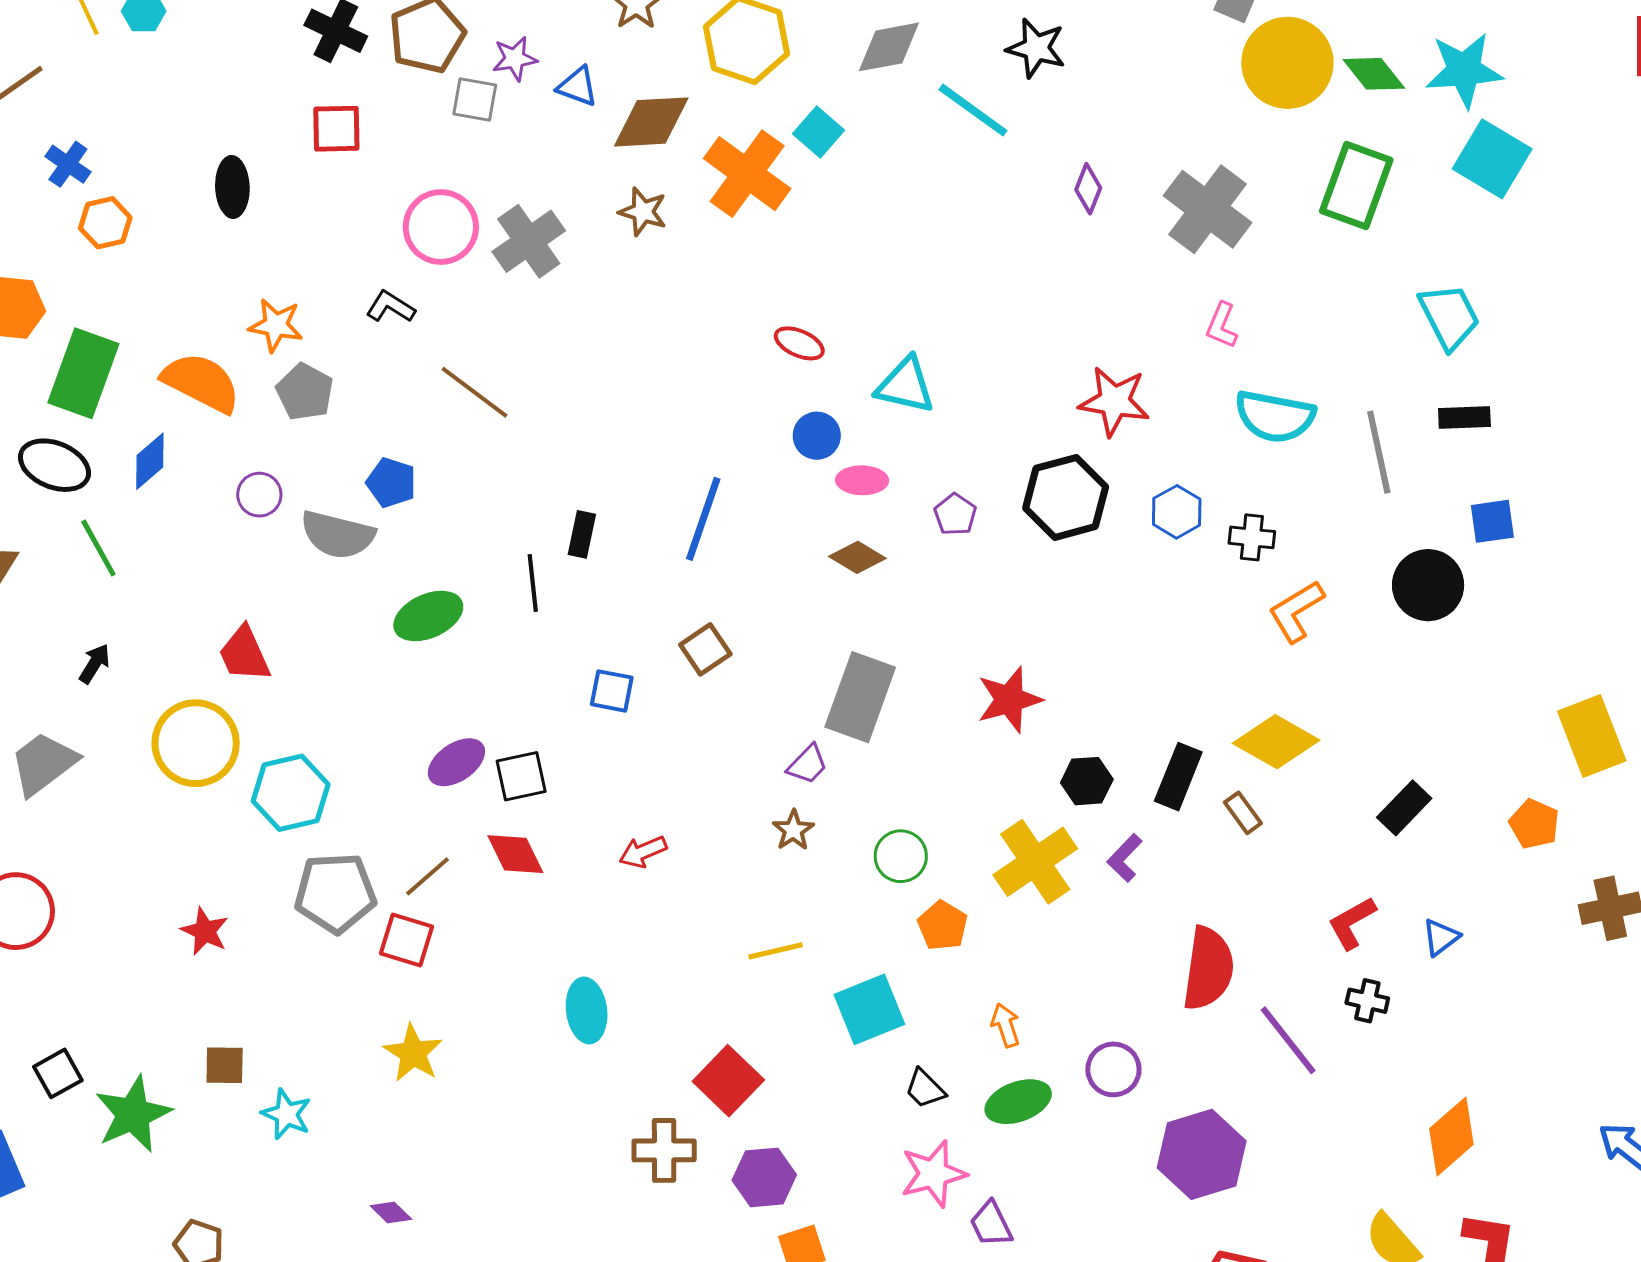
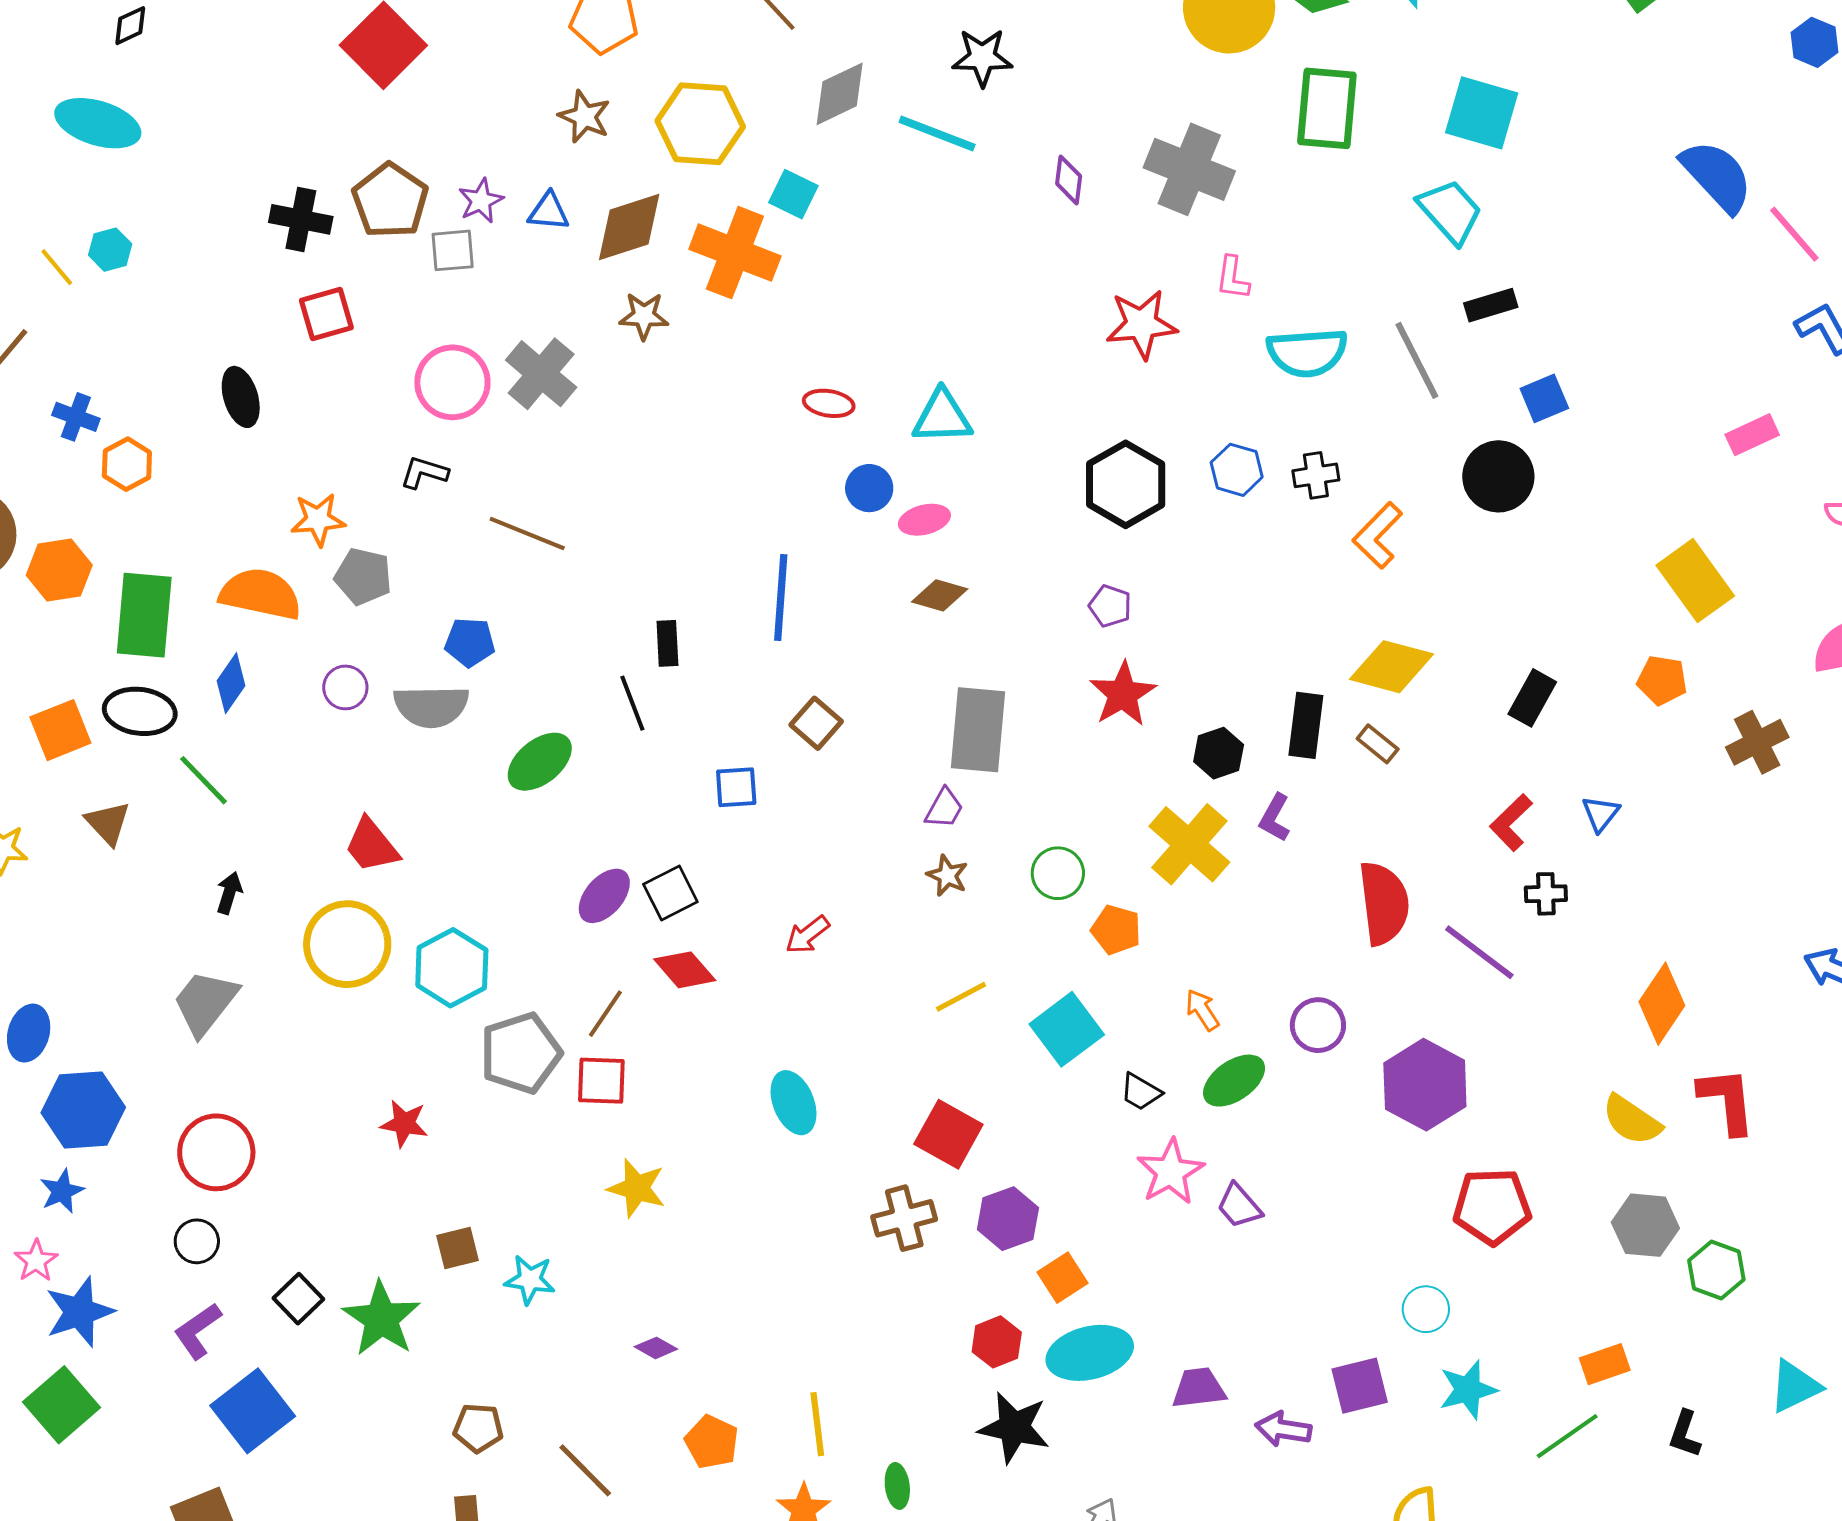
cyan square: (1492, 159) -> (1482, 113), moved
red star: (1114, 401) -> (1141, 324), moved
purple pentagon: (955, 514) -> (1110, 606), moved

